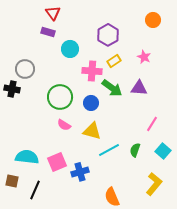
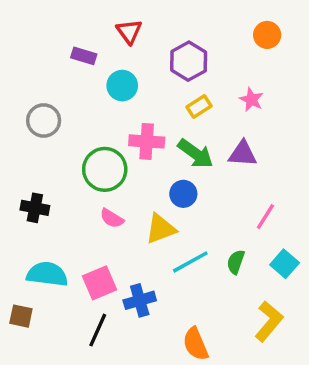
red triangle: (53, 13) -> (129, 31), moved
pink cross: (92, 71) -> (147, 141), moved
black cross: (12, 89) -> (35, 208), moved
blue circle: (91, 103) -> (183, 194), moved
yellow triangle: (92, 131) -> (161, 229), turned -36
black line: (35, 190) -> (98, 330), moved

